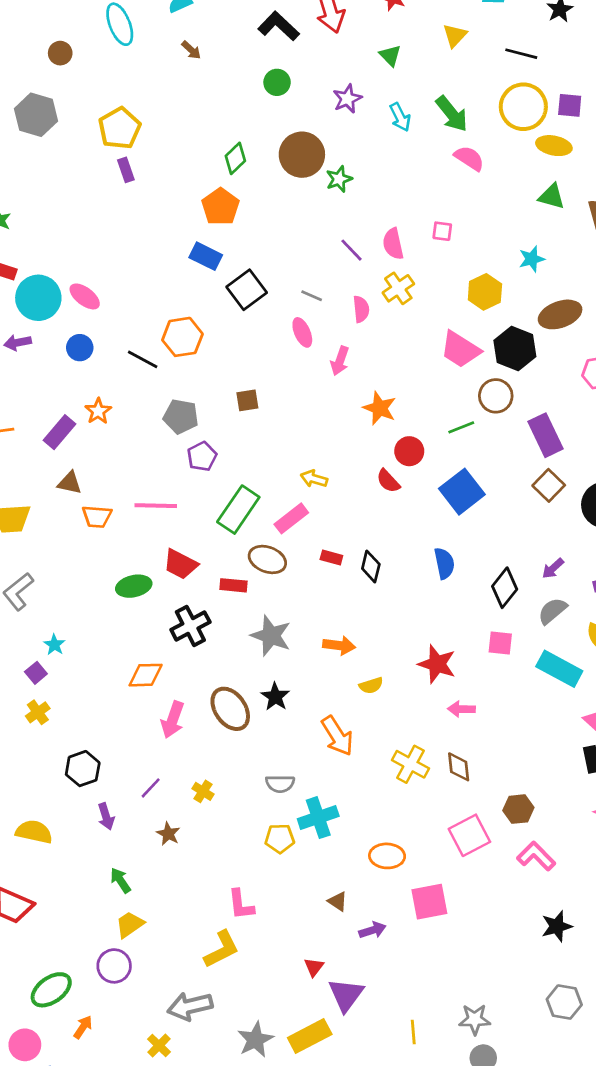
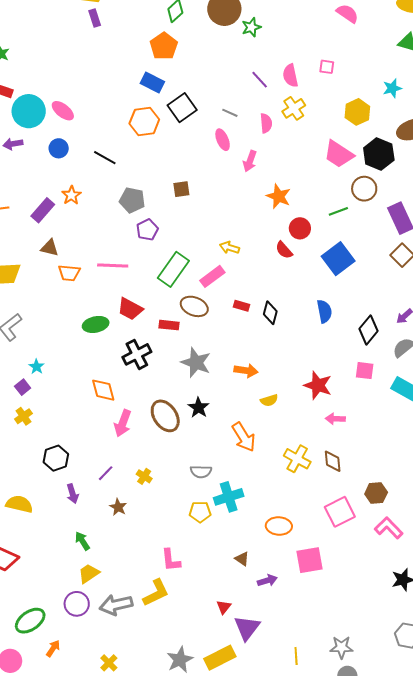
orange hexagon: (182, 337) -> (144, 122), moved
orange diamond: (146, 675) -> (103, 390), turned 76
gray arrow: (190, 1006) -> (116, 605), moved

